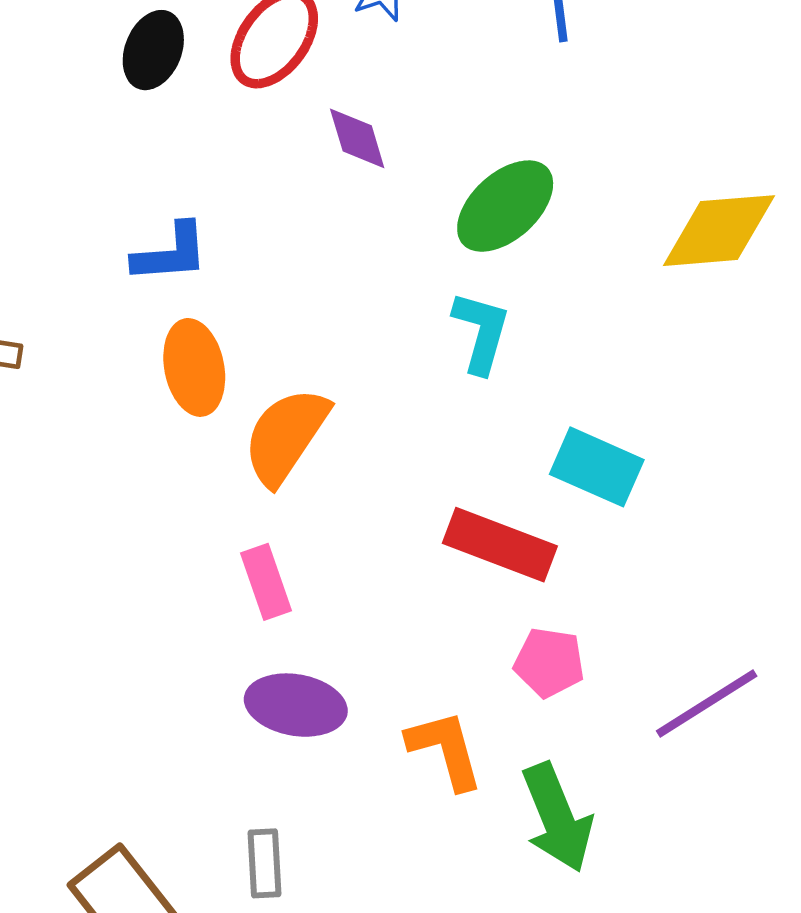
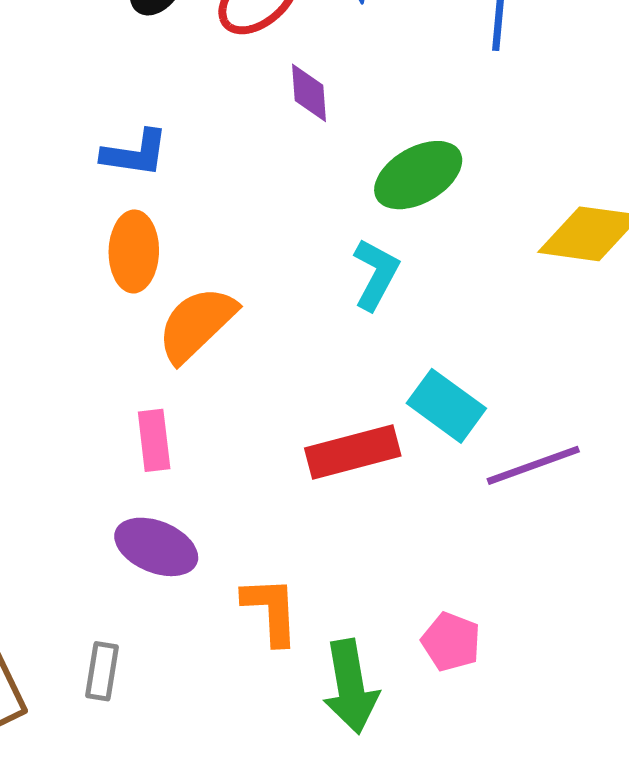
red rectangle: (500, 545) -> (353, 452), turned -48
pink pentagon: (549, 662) -> (451, 642), moved
purple line: (707, 704) -> (533, 465), moved

